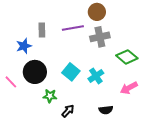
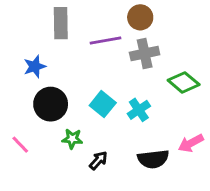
gray rectangle: (42, 30) -> (61, 23), moved, size x1.5
pink line: (11, 82) -> (20, 145), moved
pink arrow: (129, 88) -> (191, 143), moved
black semicircle: (106, 110) -> (153, 159), size x1.5

